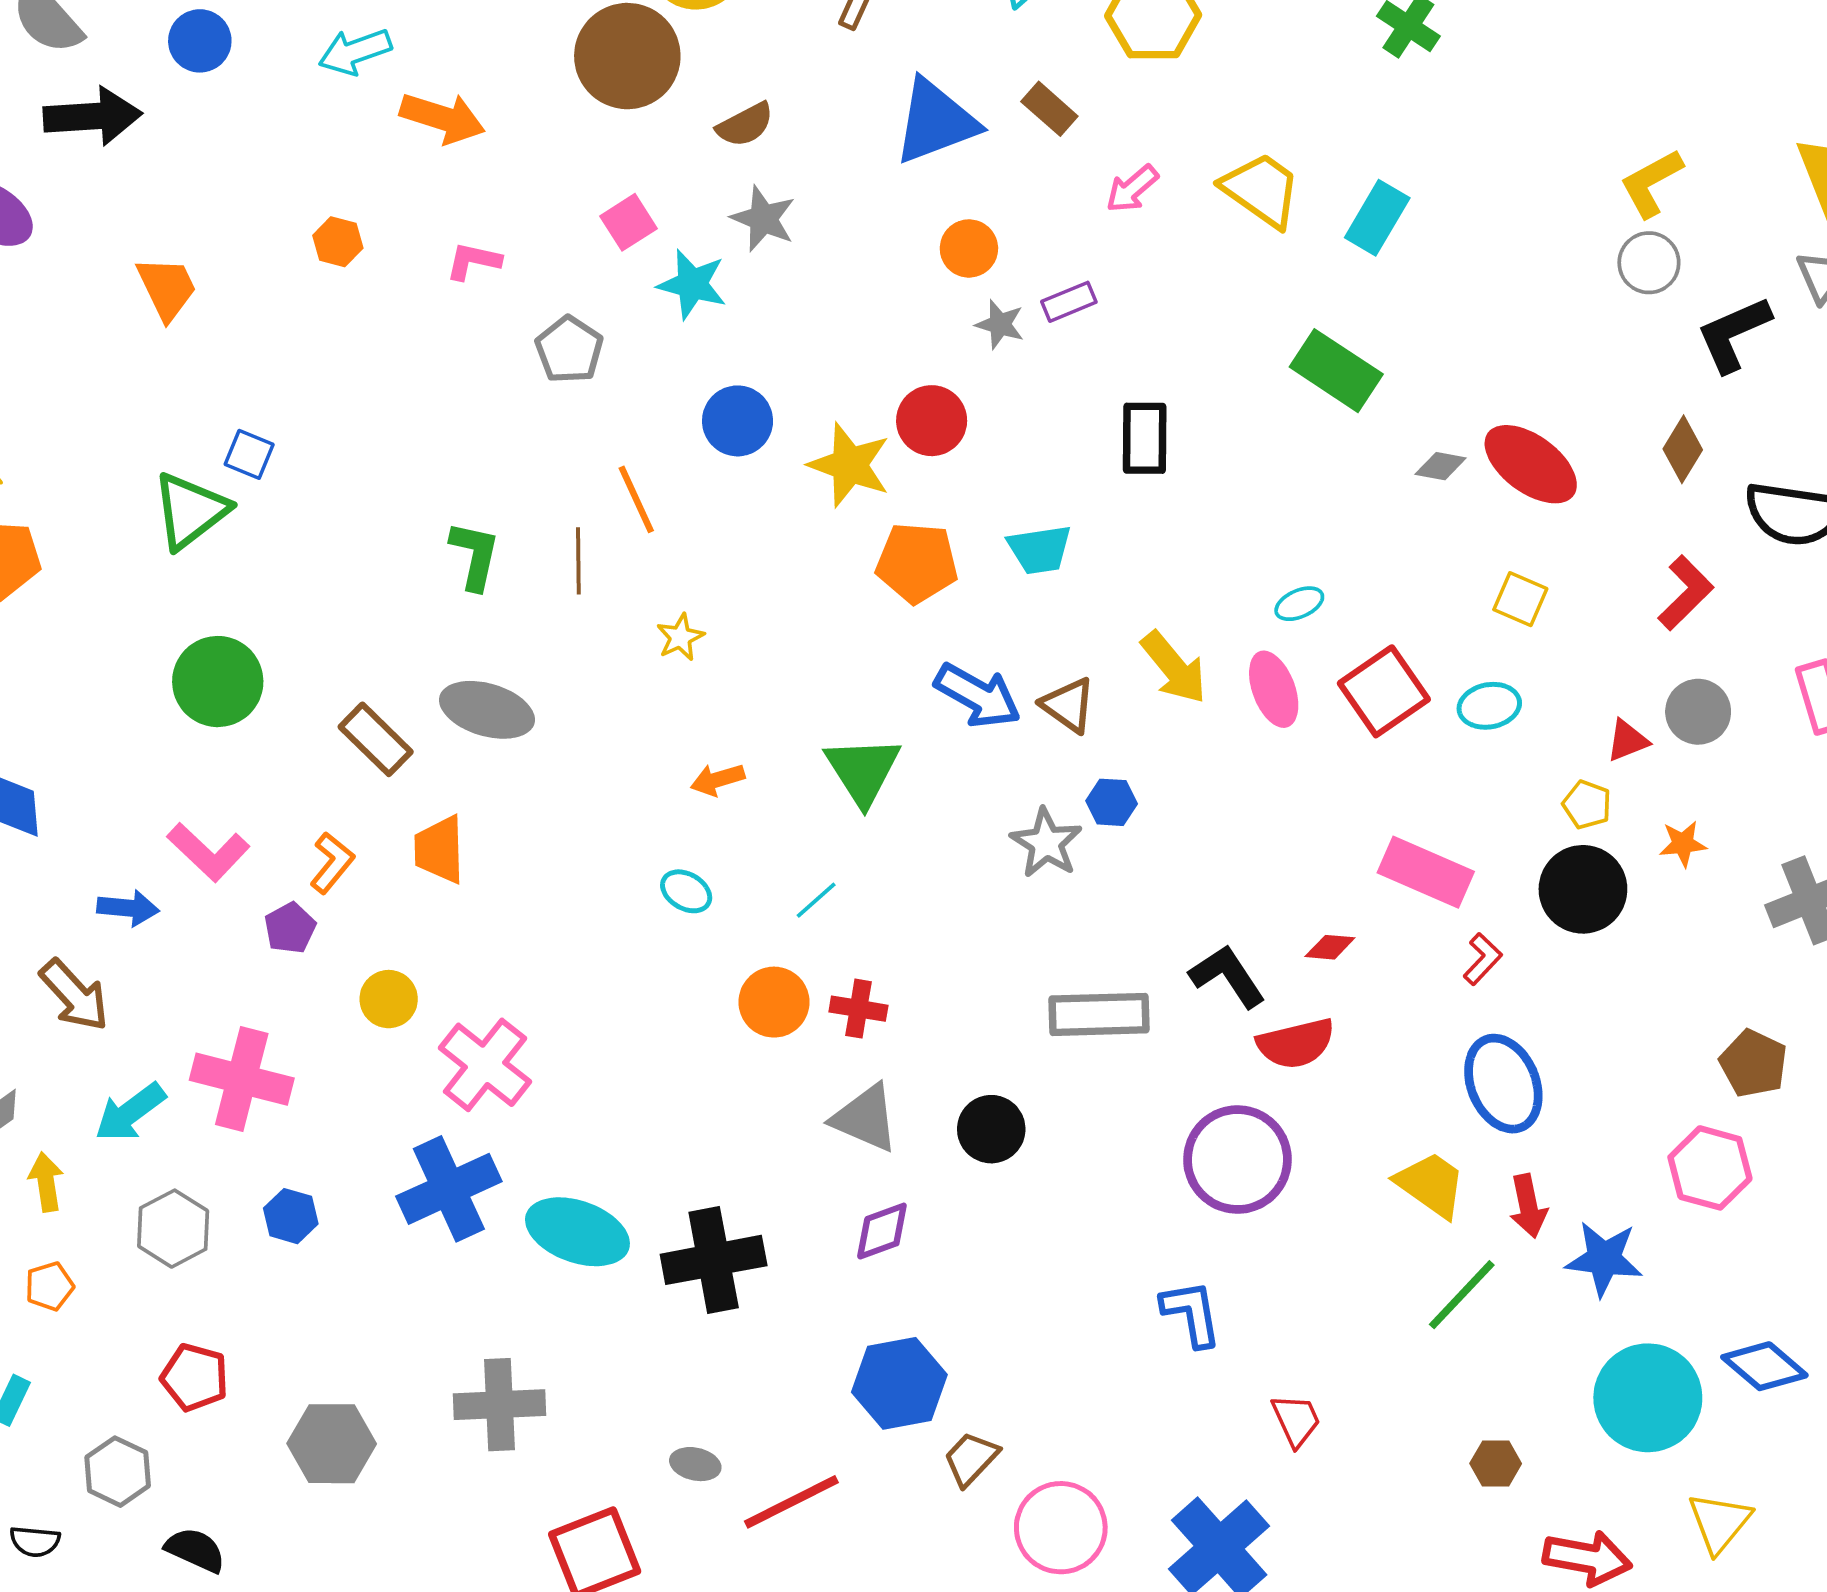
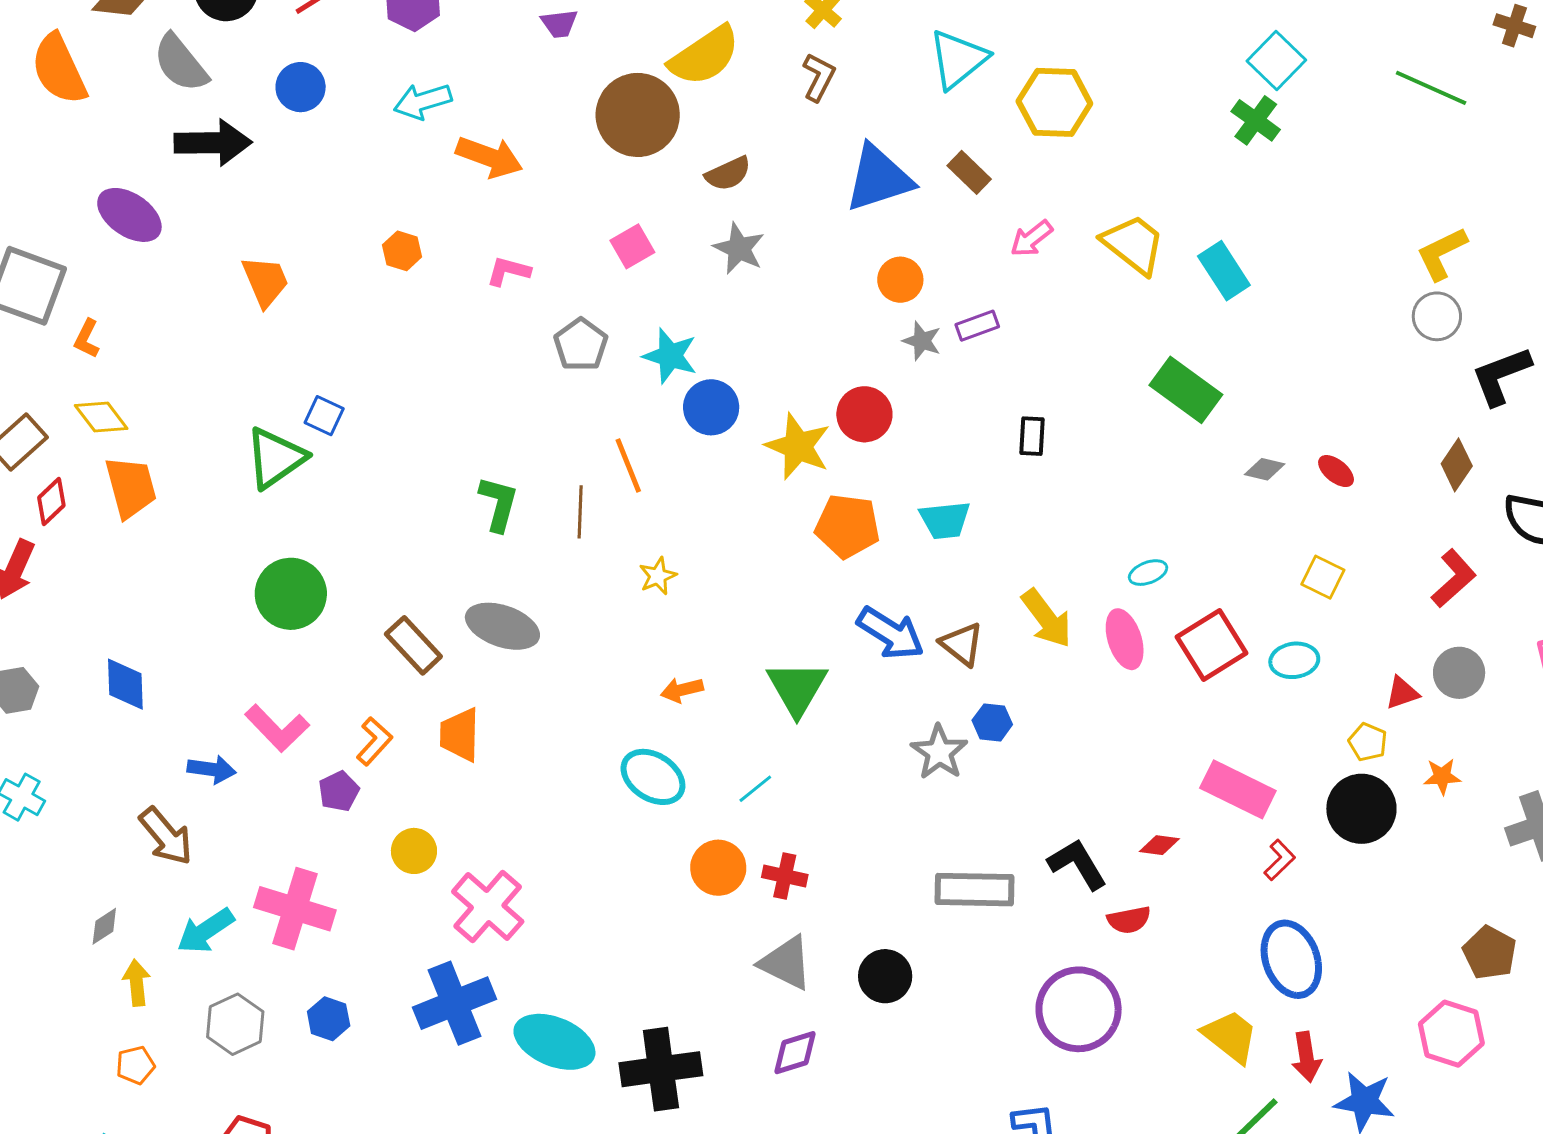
cyan rectangle: (1377, 218) -> (1224, 271), turned -66
cyan star: (692, 284) -> (670, 356), moved
black rectangle: (1145, 438) -> (1032, 436), size x0.7
red ellipse: (1531, 464) -> (1336, 471), size x0.5
cyan ellipse: (686, 891) -> (653, 777), size x1.6
red semicircle: (1296, 1044) -> (1129, 920), size x0.7

